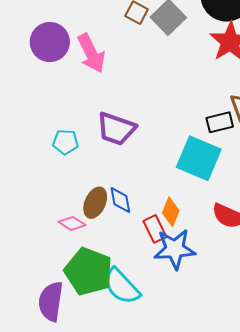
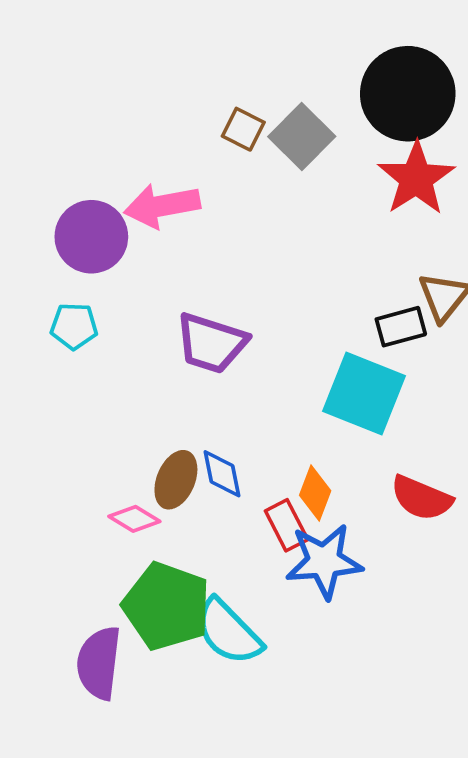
purple circle: (50, 42) -> (91, 237), moved
pink arrow: (91, 53) -> (162, 206), turned 108
cyan pentagon: (65, 142) -> (74, 326), moved

